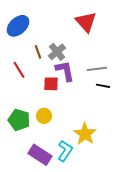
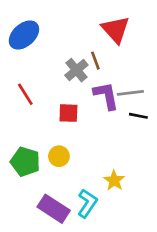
brown line: (38, 52) -> (95, 61), moved
purple L-shape: (65, 71) -> (106, 96), moved
yellow star: (85, 134) -> (114, 180), size x0.7

